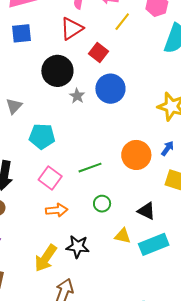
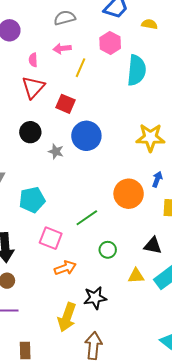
black circle: (57, 71) -> (30, 132), size x0.7

